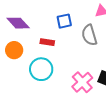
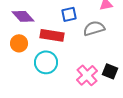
gray semicircle: (89, 35) -> (94, 28), turned 90
red rectangle: (47, 42) -> (52, 35), size x1.6

